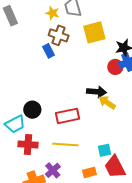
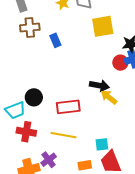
brown cross: (59, 35) -> (30, 27), moved, turned -30

